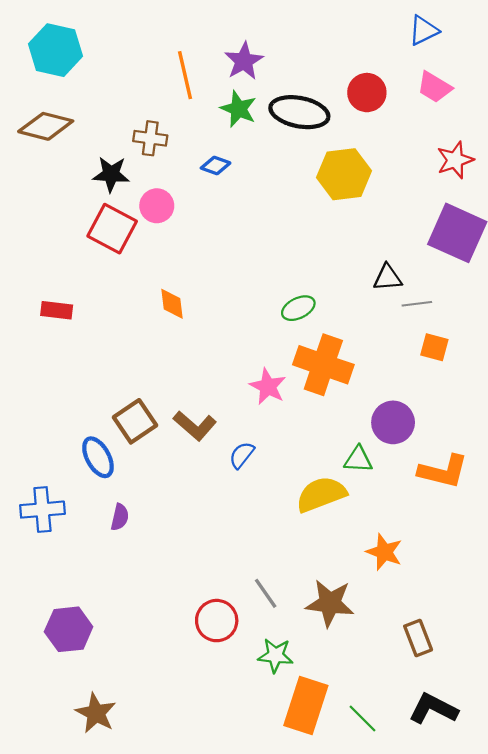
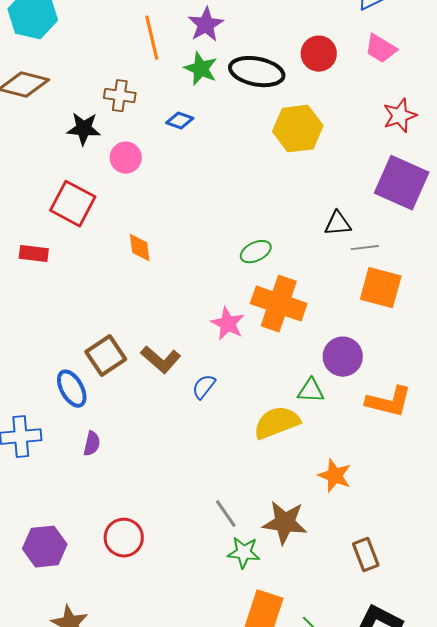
red square: (112, 229) -> (73, 204), moved
orange square: (434, 347) -> (381, 288), size x1.6
red circle: (217, 621) -> (124, 538), moved
green star: (275, 655) -> (244, 553), moved

